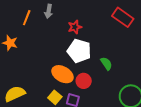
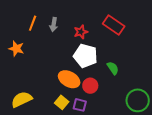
gray arrow: (49, 11) -> (54, 25), moved
red rectangle: (123, 17) -> (114, 25), moved

